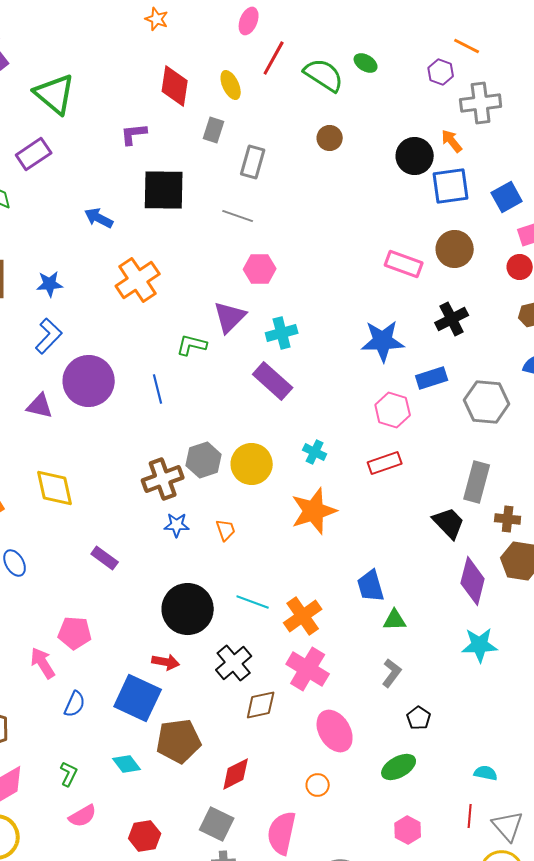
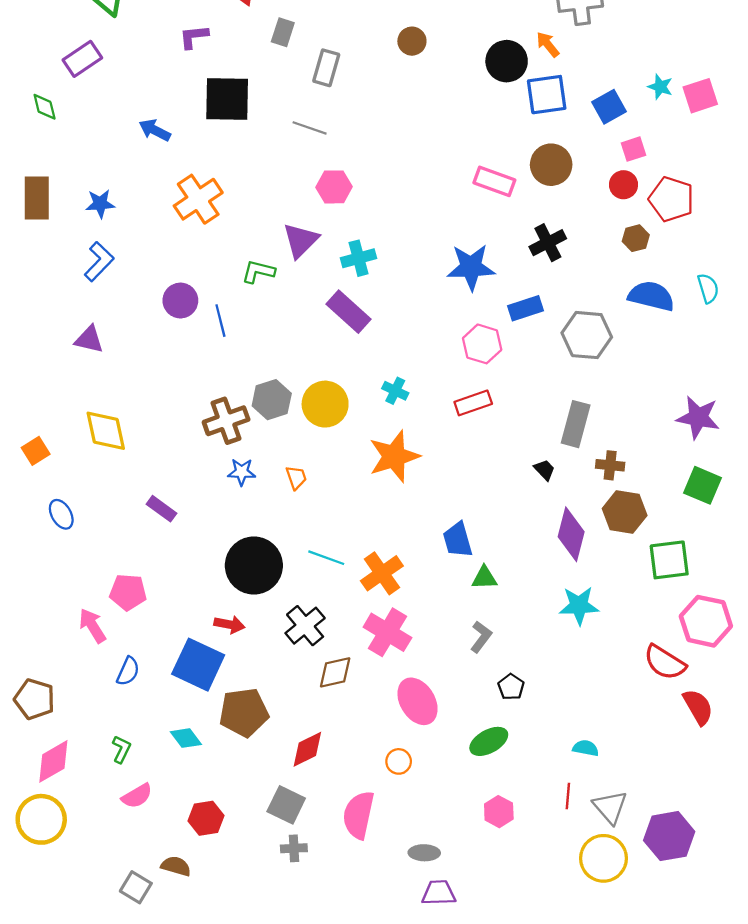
purple circle: (89, 381) -> (180, 301), moved, size x0.6
black trapezoid: (449, 523) -> (544, 470), size x0.6

